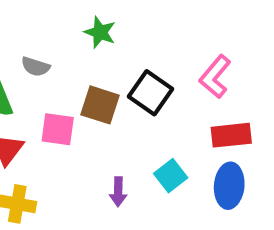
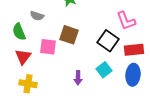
pink L-shape: (215, 77) -> (126, 21), turned -60
black square: (150, 93) -> (108, 41), moved

